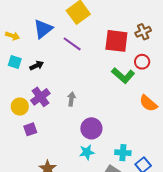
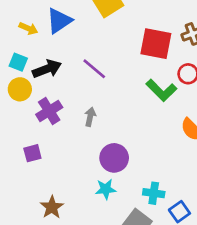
yellow arrow: (13, 36) -> (28, 28), moved
purple line: (72, 44) -> (94, 69), moved
black arrow: (37, 66) -> (47, 69), size x1.5
yellow circle: (20, 107) -> (20, 89), moved

